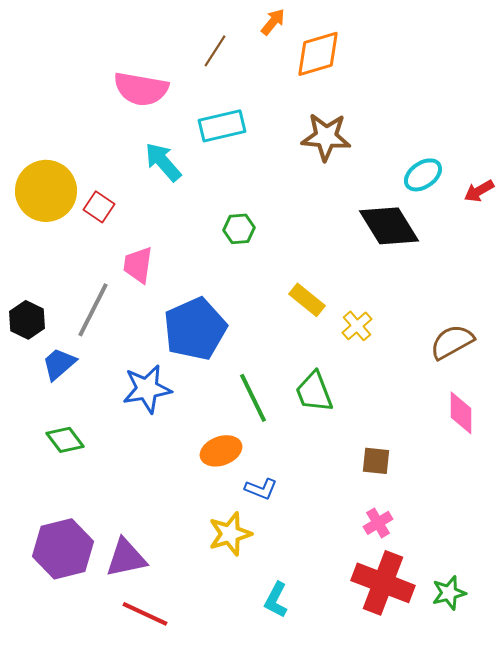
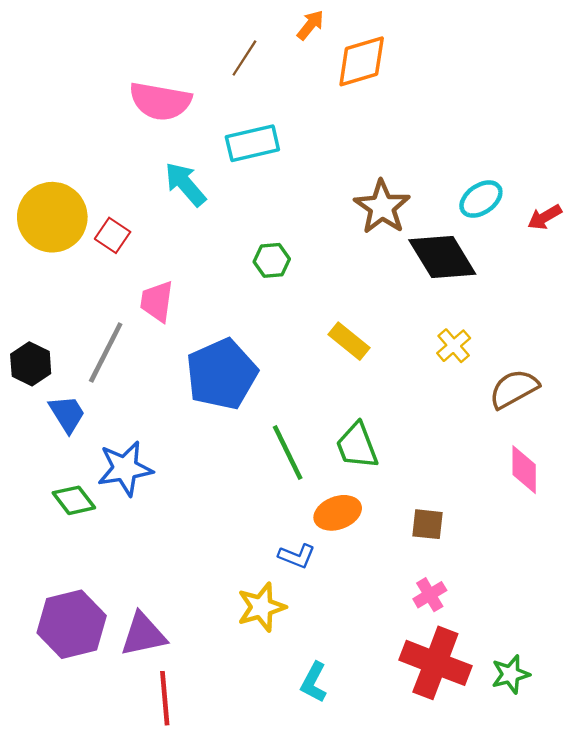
brown star: (326, 137) -> (382, 207), moved, turned 30
yellow cross: (357, 326) -> (454, 346), moved
blue trapezoid: (59, 364) -> (67, 414), turned 99
blue star: (147, 389) -> (125, 468), moved
orange ellipse: (221, 451) -> (338, 513), moved
red line: (145, 614) -> (165, 698), turned 60

